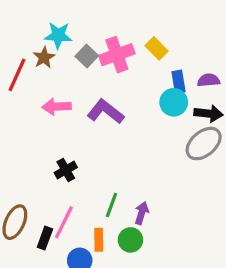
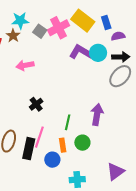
yellow rectangle: (156, 48) -> (83, 21), size x1.6
blue rectangle: (178, 82) -> (106, 23), moved
purple L-shape: (106, 112) -> (81, 52), moved
purple arrow: (142, 213) -> (97, 114), moved, size x1.5
black rectangle: (45, 238) -> (29, 149), size x1.5

